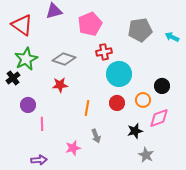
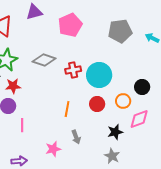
red cross: (104, 52) -> (73, 70), moved
red star: (60, 85) -> (13, 86), moved
gray star: (146, 155) -> (112, 156), moved

